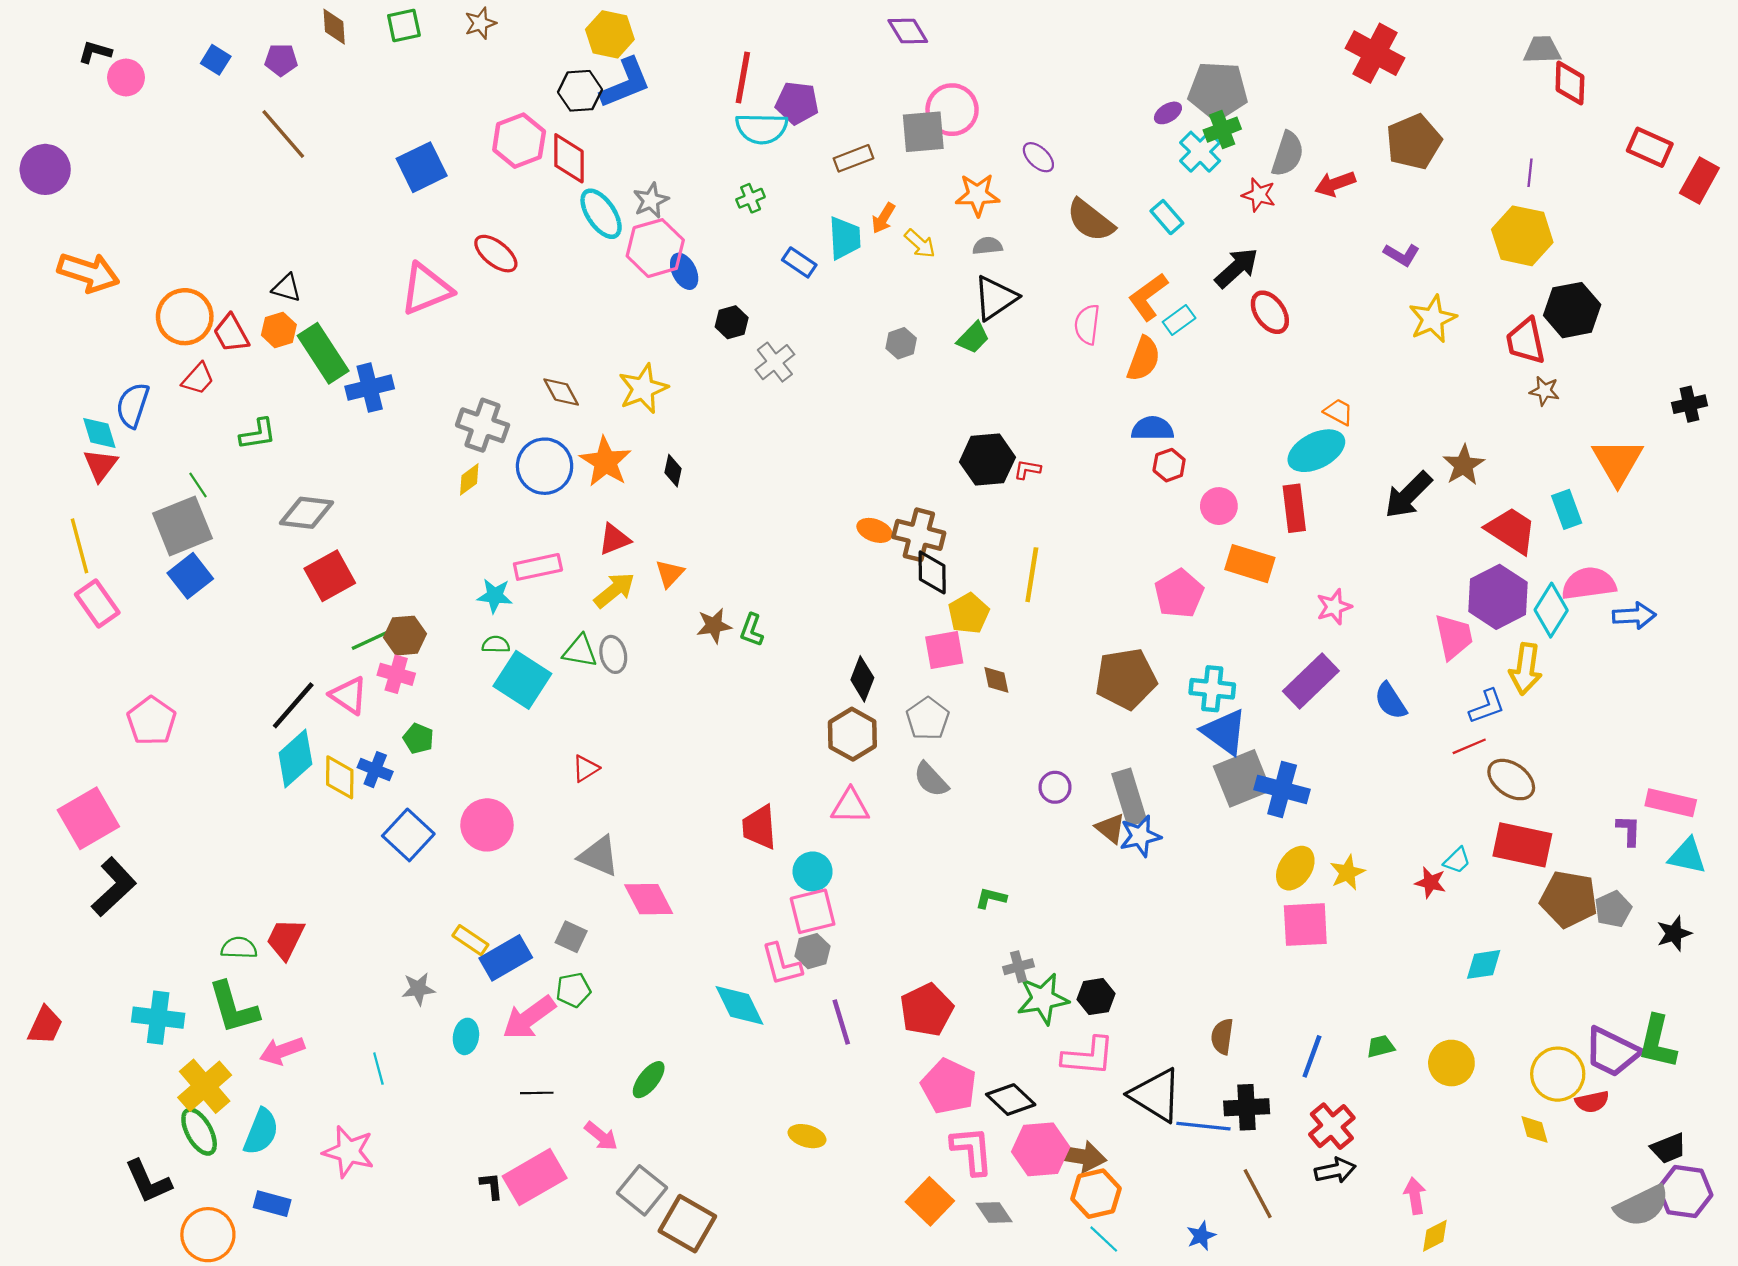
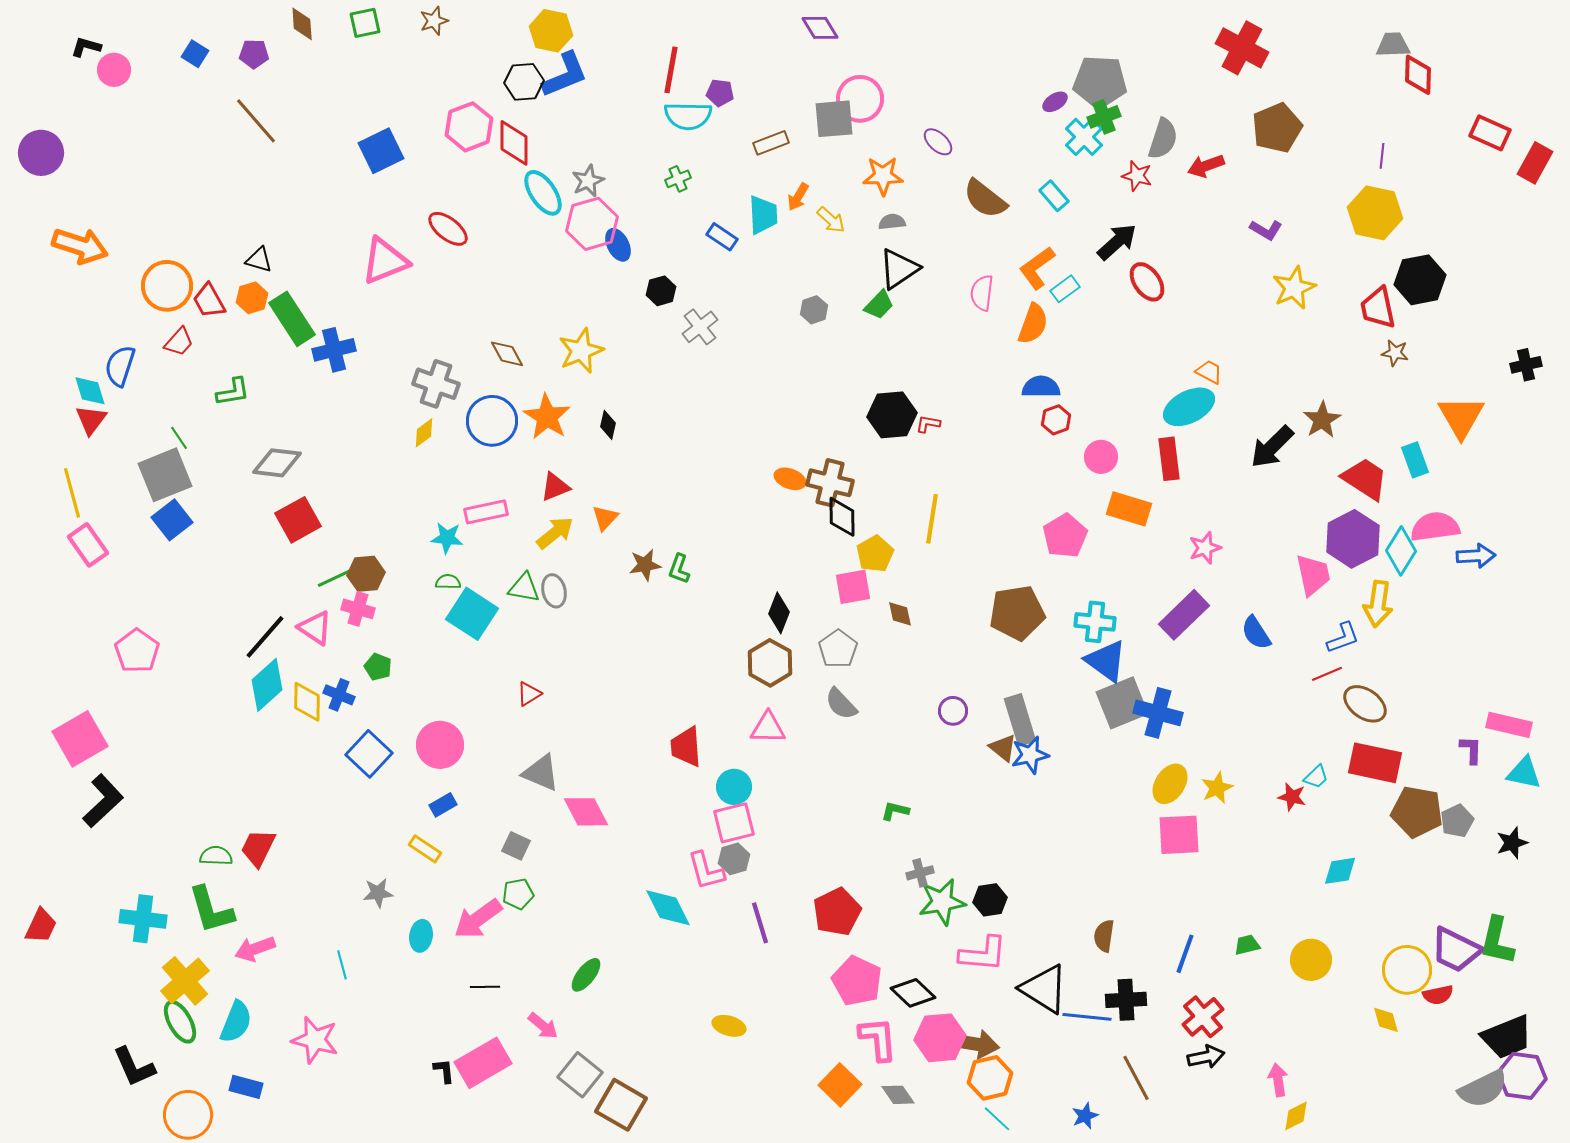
purple pentagon: (797, 103) -> (720, 93), size x0.7
blue rectangle: (506, 958) -> (443, 805), moved, size x0.6
black trapezoid: (1668, 1148) -> (1507, 1037), size x1.6

